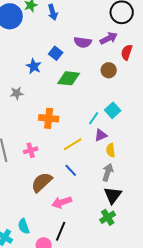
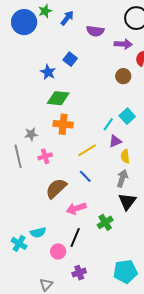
blue arrow: (53, 12) -> (67, 18), turned -126
purple arrow: (109, 38) -> (123, 44), turned 30
purple semicircle: (83, 42) -> (95, 31), moved
green diamond: (69, 78) -> (58, 98), moved
gray star: (17, 93) -> (31, 134), moved
green cross: (108, 217) -> (105, 222), moved
cyan semicircle: (24, 226) -> (38, 232), turned -84

